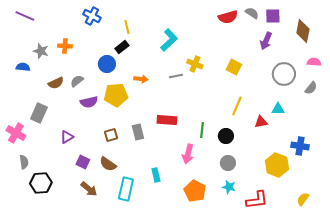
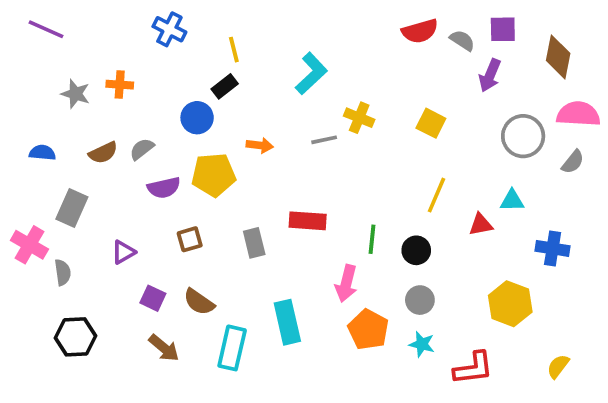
gray semicircle: (252, 13) -> (462, 40), moved
pink semicircle: (314, 62) -> (578, 114), size x1.6
blue semicircle: (23, 67) -> (42, 153), moved
brown square: (111, 135) -> (190, 239), moved
blue cross: (300, 146) -> (553, 248), moved
gray semicircle: (24, 162) -> (63, 272), moved
cyan rectangle: (156, 175) -> (287, 322), size x1.6
orange pentagon: (195, 191) -> (368, 330), moved

